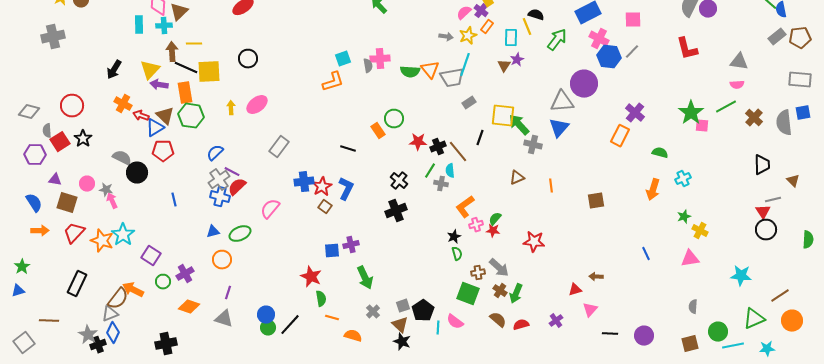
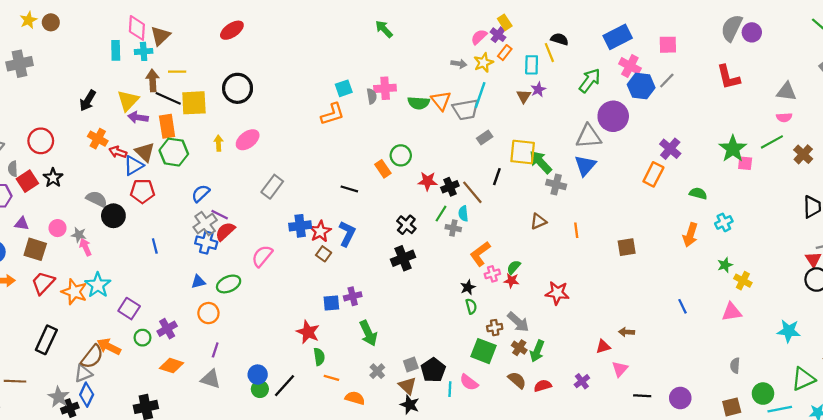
green arrow: (557, 40) -> (590, 80), moved
black circle: (248, 59) -> (238, 88), size x1.4

